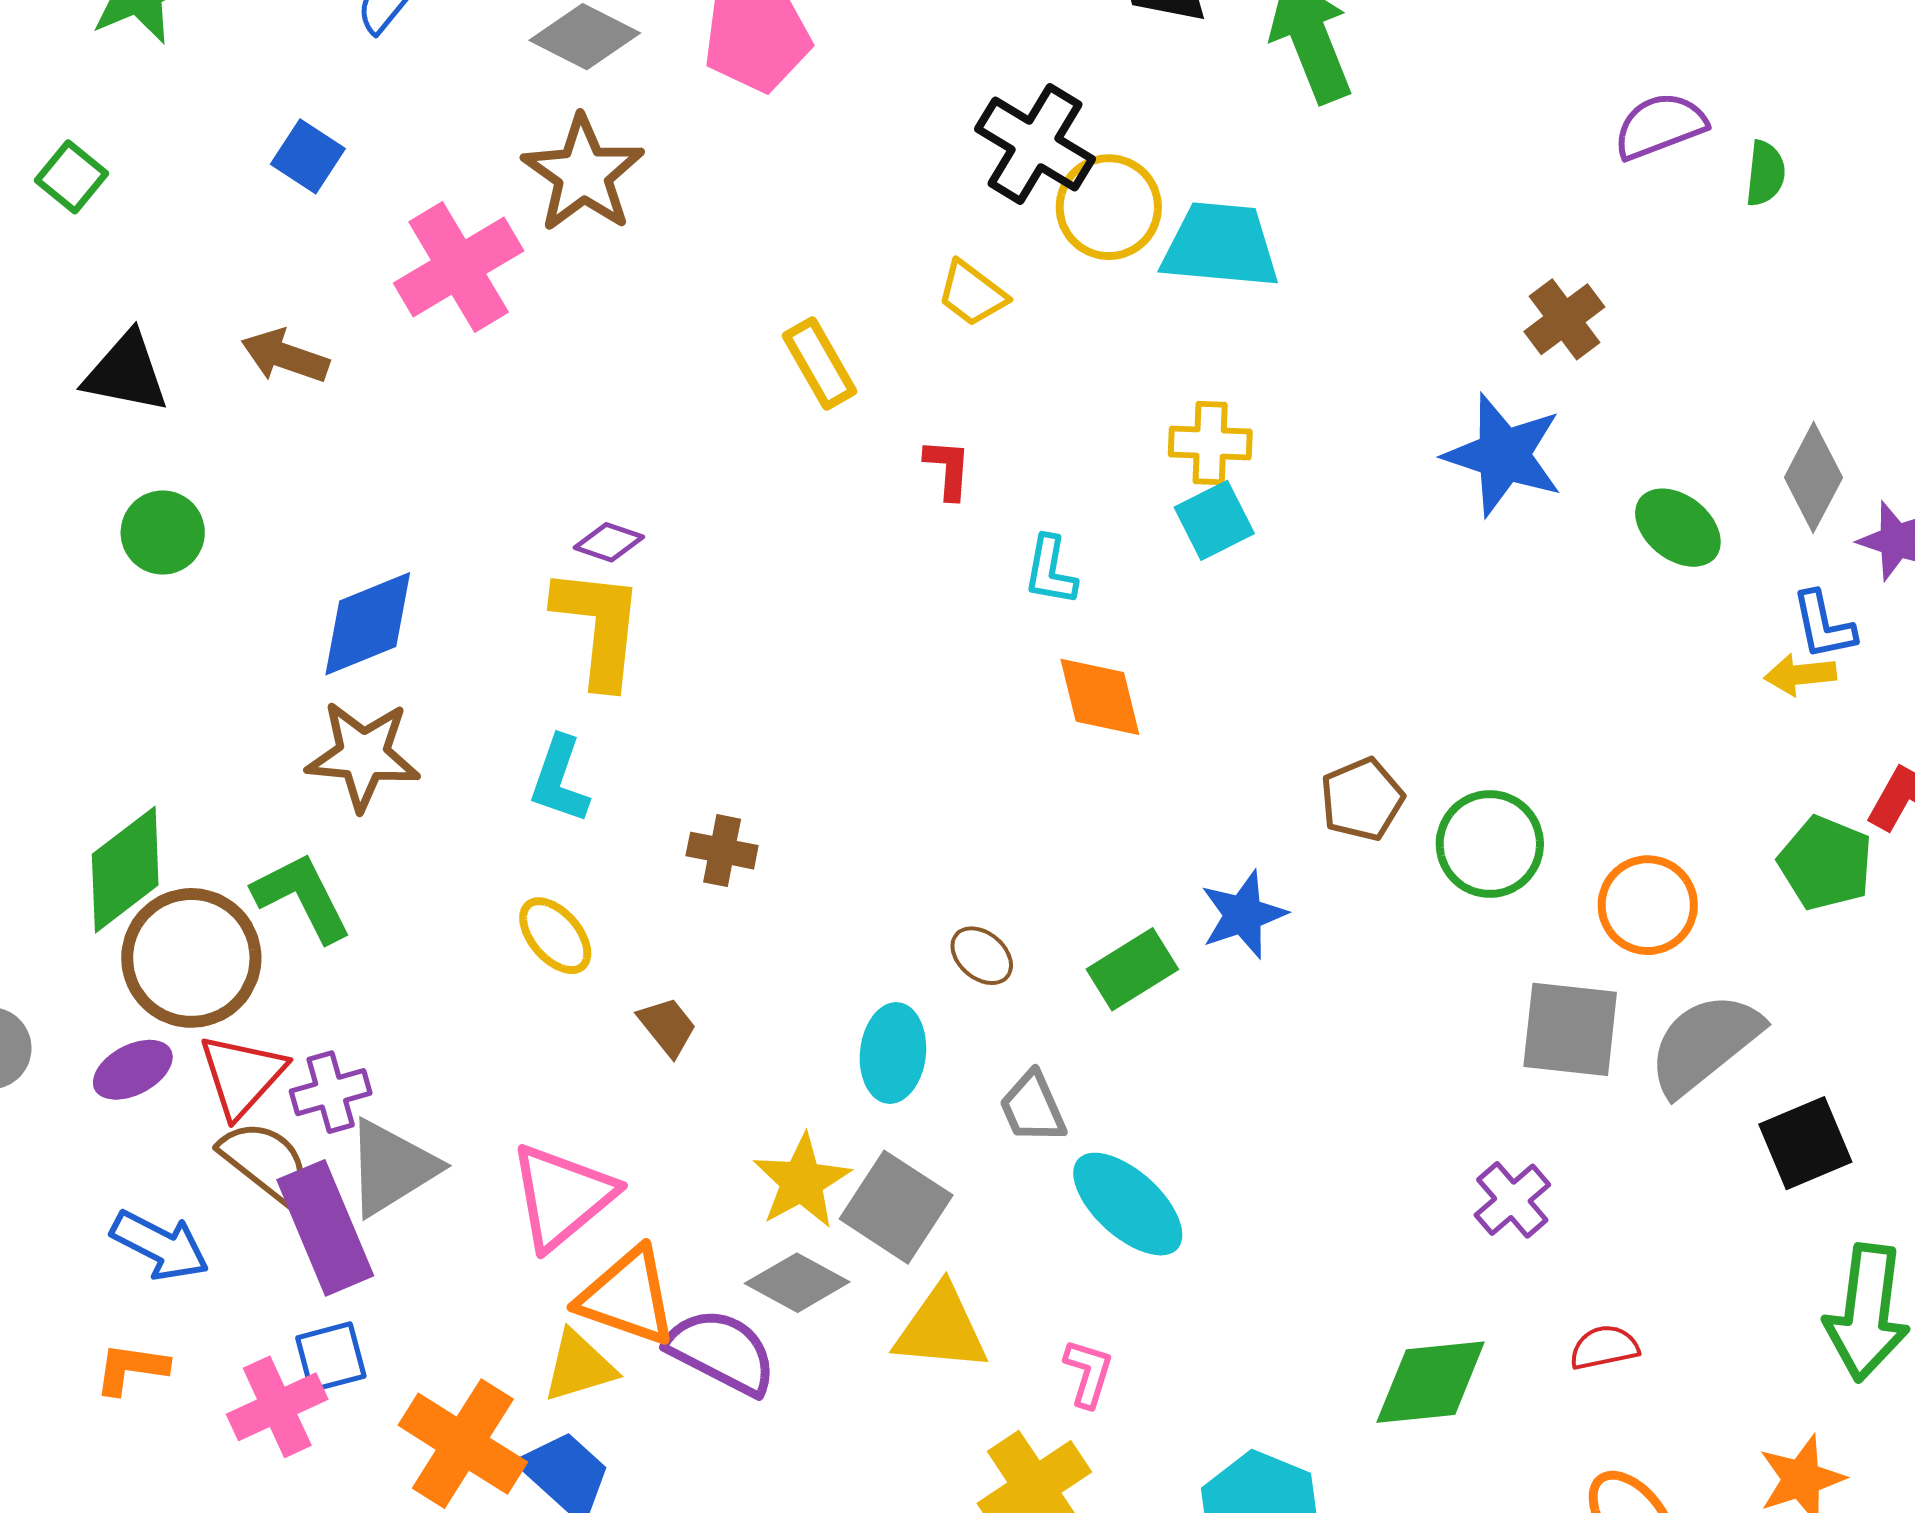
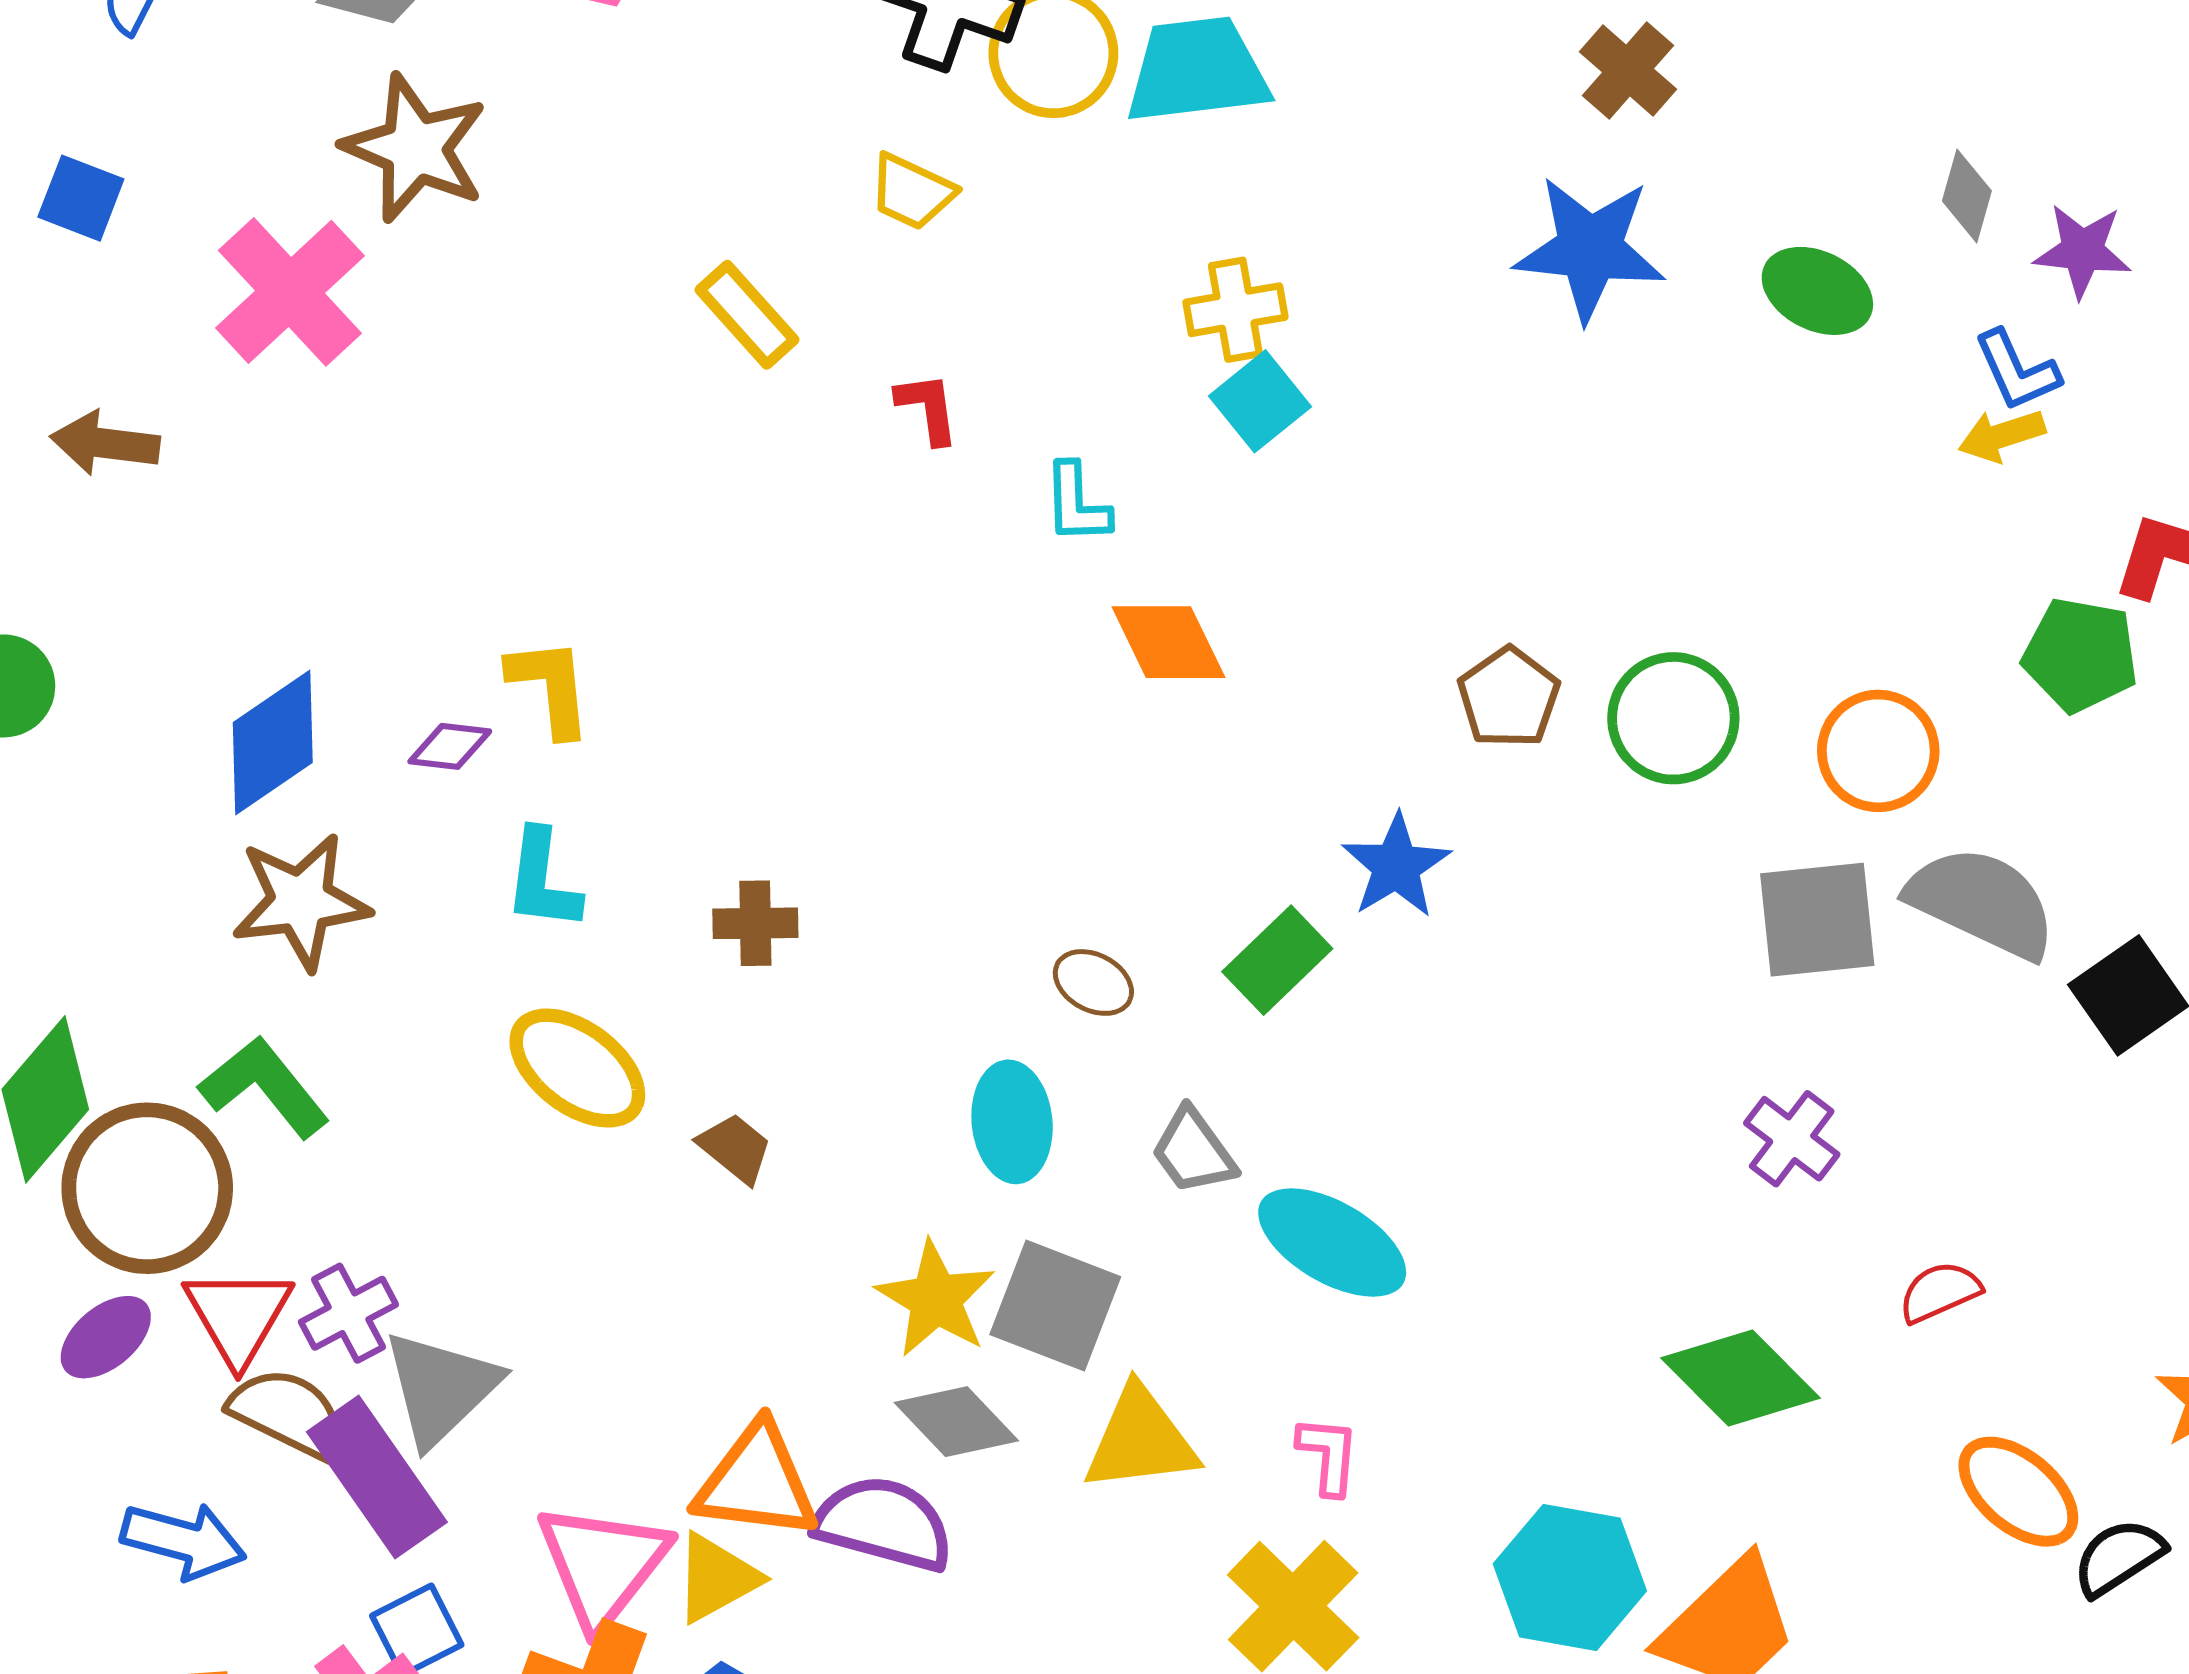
gray diamond: (1813, 477) -> (1967, 196), size x0.7
purple diamond: (609, 542) -> (450, 746), moved
yellow L-shape: (599, 627) -> (550, 687), size x0.7
yellow ellipse: (555, 936) -> (577, 1068), size x1.4
gray semicircle: (1705, 1044) -> (1982, 902), turned 76
pink triangle: (562, 1196) -> (603, 1565), moved
gray diamond: (797, 1283) -> (956, 1422), turned 30
green diamond: (1431, 1382) -> (1740, 1378), turned 63

